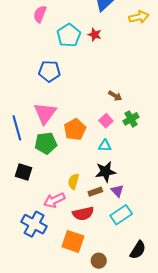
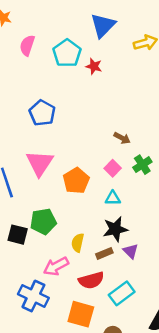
cyan pentagon: (69, 35) -> (67, 53), moved
blue pentagon: (49, 71) -> (42, 113), turned 30
green pentagon: (46, 143) -> (43, 221), moved
cyan rectangle: (121, 215) -> (122, 293), moved

